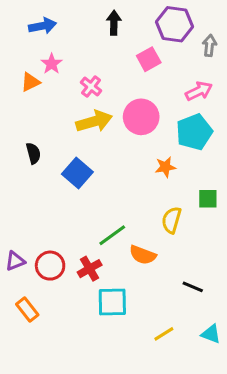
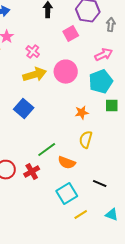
orange star: (165, 167) -> (82, 113), moved
green square: (208, 199) -> (112, 106), moved
cyan square: (112, 302) -> (67, 194), moved, turned -30

